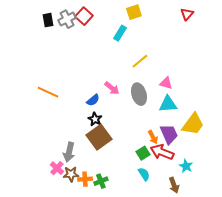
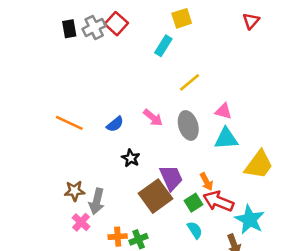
blue semicircle: (93, 100) -> (115, 124), moved
purple trapezoid: (169, 134) -> (171, 178), moved
brown square: (99, 137) -> (156, 196), moved
cyan star: (186, 166) -> (250, 220), size x1.6
brown star: (71, 174) -> (75, 191), moved

